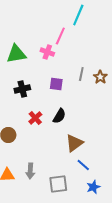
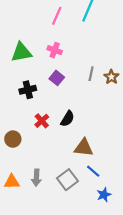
pink line: (60, 36) -> (57, 16), moved
purple square: (56, 84) -> (57, 78), moved, turned 32
brown triangle: (74, 143) -> (84, 148), turned 42
gray square: (58, 184) -> (67, 180), moved, turned -30

